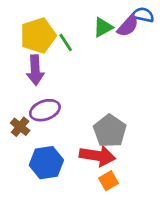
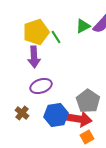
brown cross: (20, 127) -> (22, 113), moved
blue hexagon: (46, 163) -> (56, 115), moved

